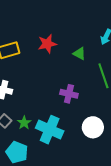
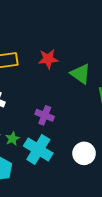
green triangle: (79, 54) -> (80, 74), size x1.5
purple cross: (69, 94) -> (45, 115), moved

